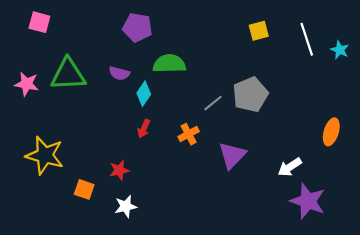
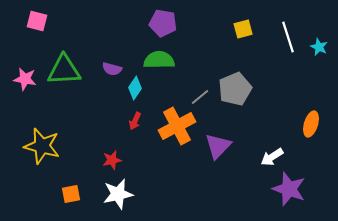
purple pentagon: (137, 27) -> (163, 23), moved
orange cross: (189, 134) -> (177, 126), size x1.8
orange square: (84, 189) -> (71, 194), moved, turned -30
white star: (126, 206) -> (118, 194), size x1.4

